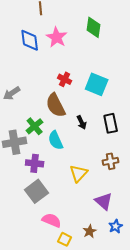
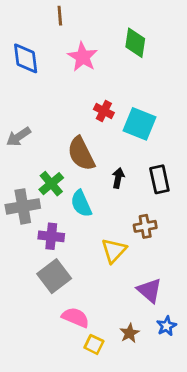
blue diamond: (30, 40) -> (26, 58), moved
red cross: (65, 79) -> (104, 111), moved
black arrow: (82, 122) -> (118, 178), turned -144
brown cross: (111, 161) -> (145, 226), moved

